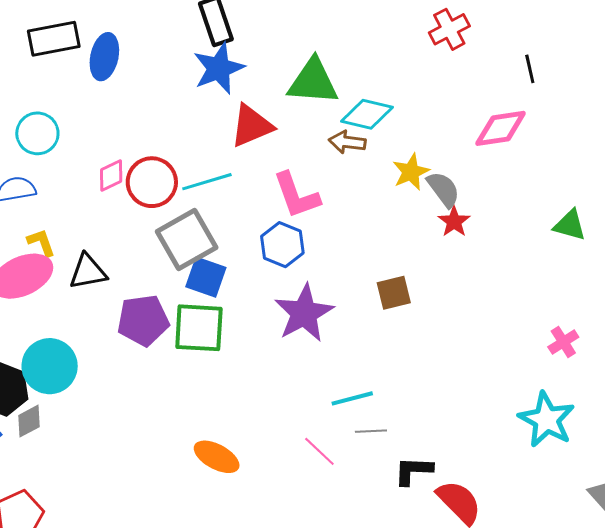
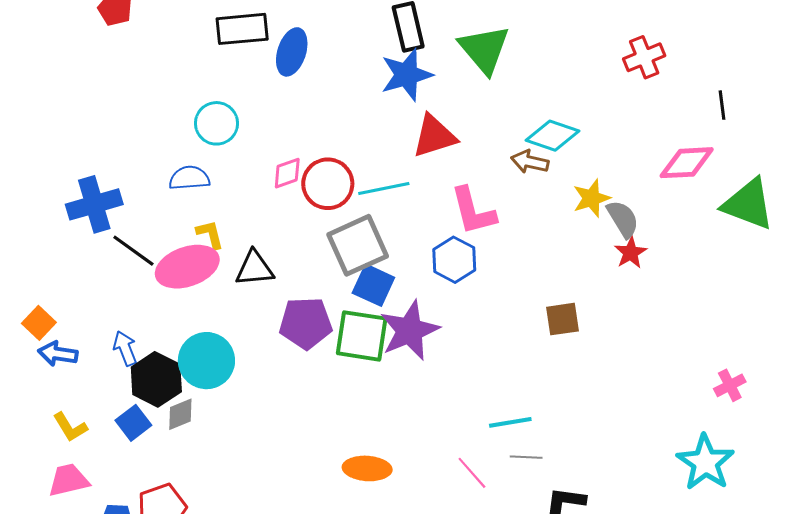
green triangle: (313, 82) -> (484, 49), moved, turned 40
green triangle: (570, 225) -> (748, 204), moved, size x1.6
purple star: (304, 313) -> (410, 330), moved
orange ellipse: (217, 457) -> (367, 468), turned -30

